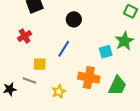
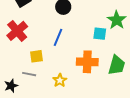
red cross: (25, 36) -> (17, 31), size x1.5
cyan square: (106, 52) -> (100, 34), turned 32

